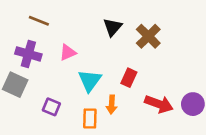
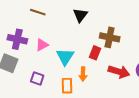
brown line: (39, 21) -> (38, 12), moved
brown cross: (148, 36) -> (110, 37), moved, turned -30
pink triangle: (68, 52) -> (42, 45), moved

